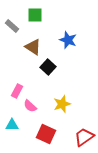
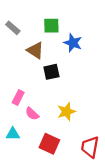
green square: (35, 15) -> (51, 26), moved
black square: (48, 67) -> (51, 72), turned 35
red trapezoid: (84, 137) -> (90, 147), turned -45

